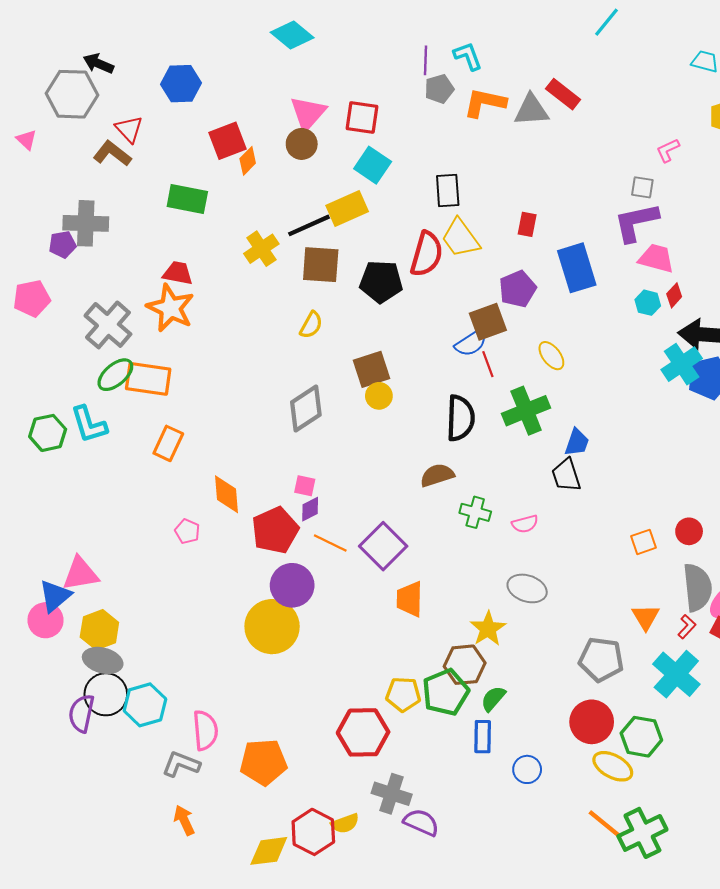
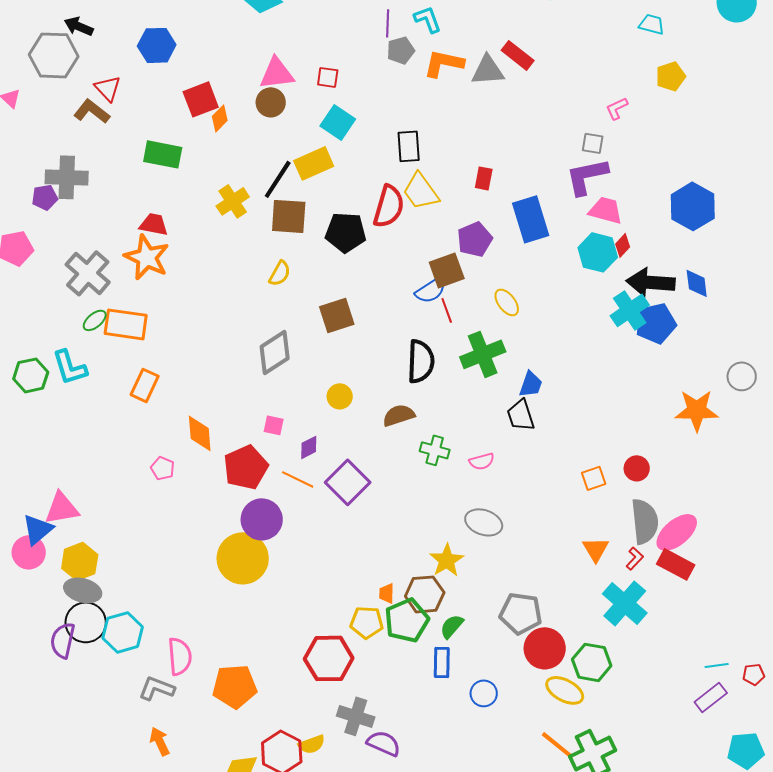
pink triangle: (308, 113) -> (277, 73), turned 42
red square: (362, 117) -> (328, 77), size x0.7
black line: (309, 225) -> (278, 179), turned -33
cyan hexagon: (648, 303) -> (598, 252), size x1.6
green ellipse: (115, 375) -> (95, 320), size x0.7
yellow circle: (379, 396) -> (340, 396), moved
purple diamond: (310, 509) -> (309, 447), moved
orange trapezoid: (410, 599) -> (387, 593), moved, size x0.6
gray pentagon: (601, 659) -> (521, 613), moved

